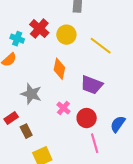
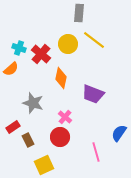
red cross: (39, 29) -> (41, 54), moved
yellow line: (101, 46) -> (94, 40), moved
red circle: (87, 118) -> (60, 137), moved

